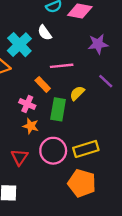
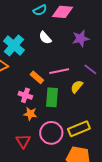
white semicircle: (45, 33) -> (45, 38), moved
pink line: (62, 66) -> (59, 71), moved
yellow semicircle: (77, 93) -> (77, 87), moved

